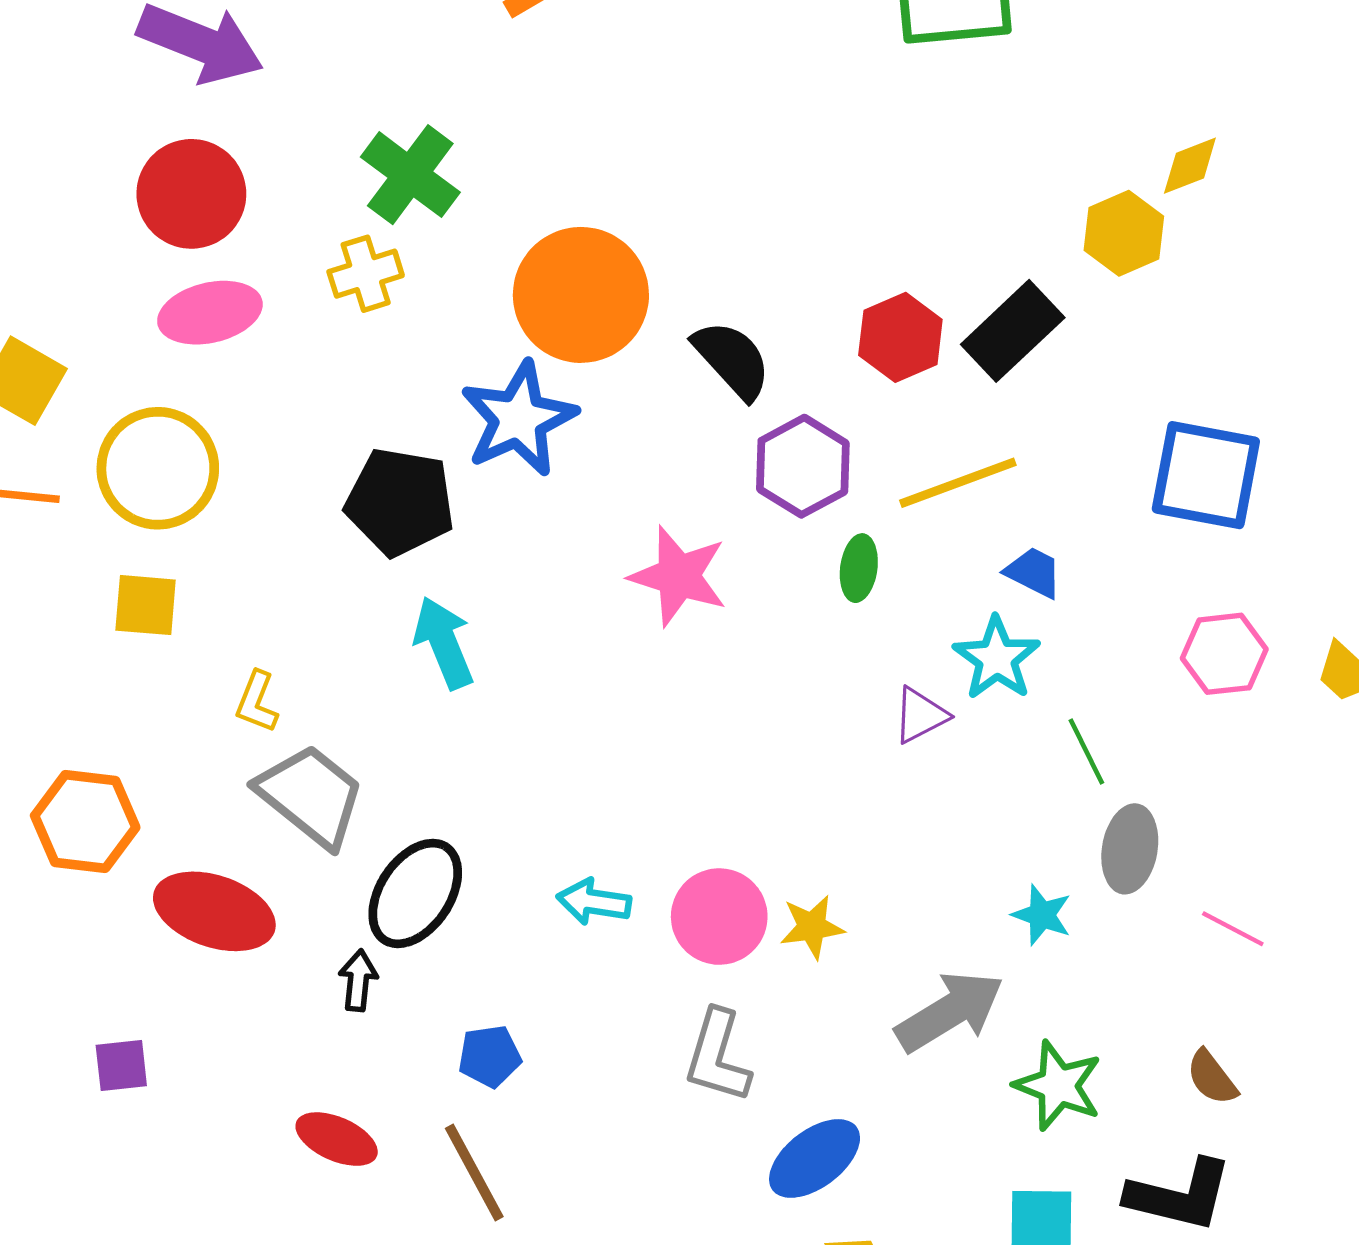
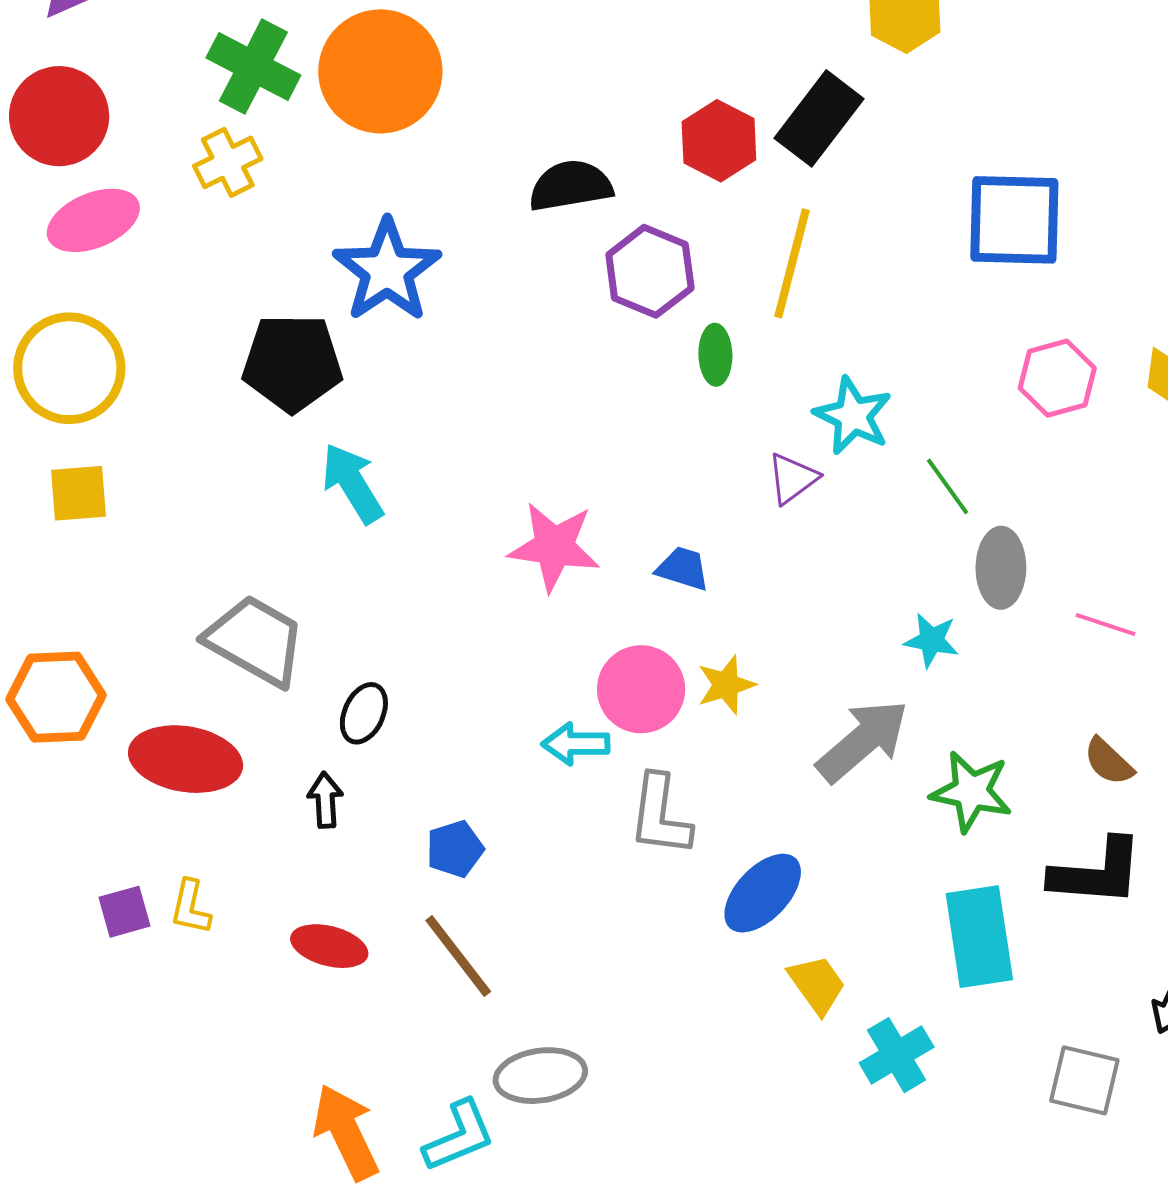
orange circle: (581, 295) -> (380, 71), moved
black semicircle: (732, 360) -> (571, 186), turned -48
yellow line: (958, 483) -> (792, 263), turned -46
blue trapezoid: (1034, 572) -> (683, 569), moved
pink star: (678, 576) -> (554, 547), moved
yellow L-shape: (257, 702) -> (191, 907), moved
black ellipse: (415, 893) -> (364, 713), size x0.6
cyan arrow: (594, 902) -> (576, 744), moved

